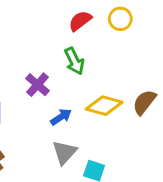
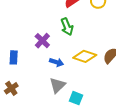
blue arrow: (61, 117) -> (56, 62), turned 48

